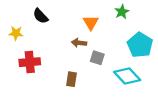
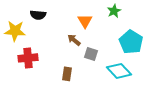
black semicircle: (40, 16) -> (38, 15), turned -42
yellow star: (16, 33) -> (15, 31), size x1.5
brown arrow: (79, 43) -> (74, 40), turned 32

